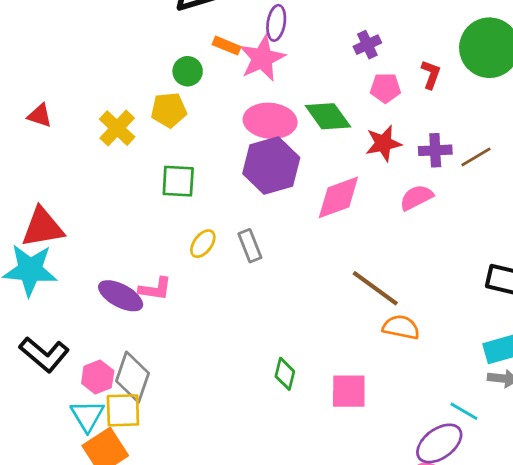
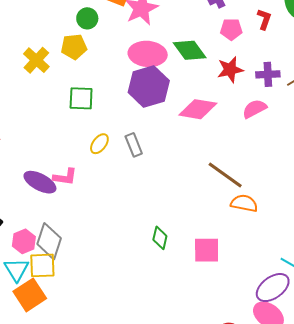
pink diamond: (338, 197) -> (198, 109), turned 30

